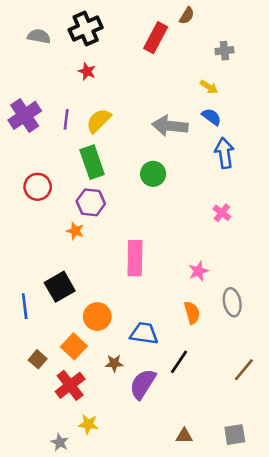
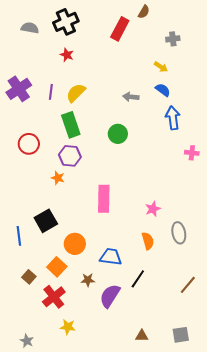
gray arrow: (170, 126) -> (131, 97), size x0.6
pink cross: (222, 213) -> (192, 153), moved, turned -32
gray star: (60, 442) -> (27, 341), moved

